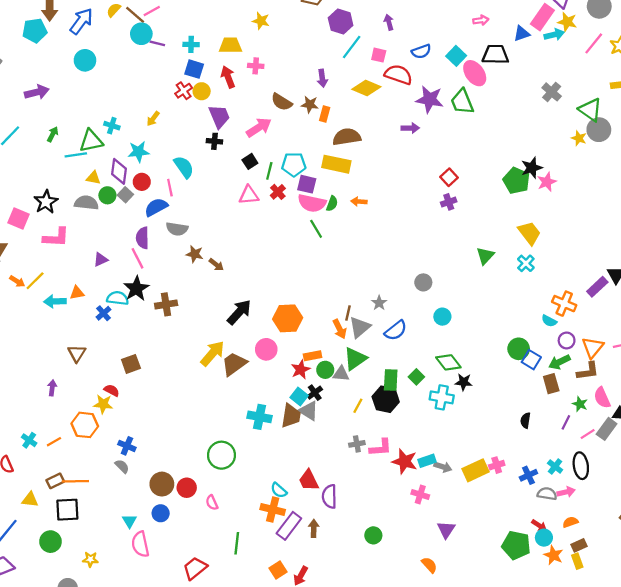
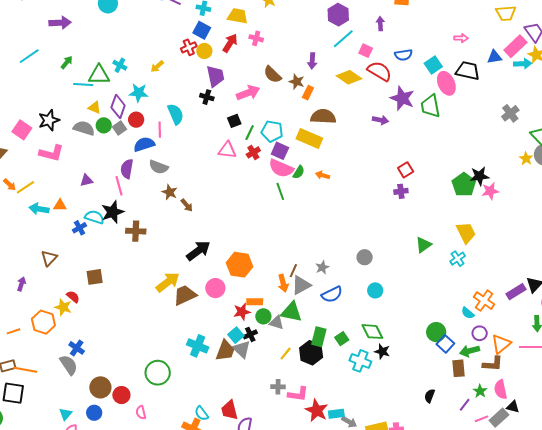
red arrow: (228, 77) -> (230, 43), turned 42
green triangle: (355, 359) -> (292, 312), turned 35
gray semicircle: (122, 466) -> (69, 365), size x1.5

